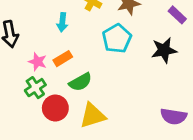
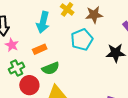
cyan arrow: (62, 22) -> (43, 22), size x1.5
pink star: (38, 62) -> (12, 45), moved

